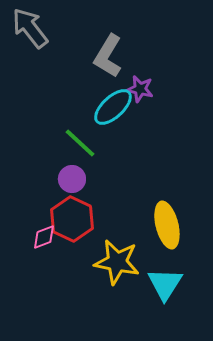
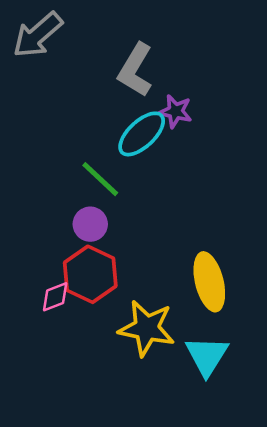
gray arrow: (30, 28) -> (38, 35), turned -93

